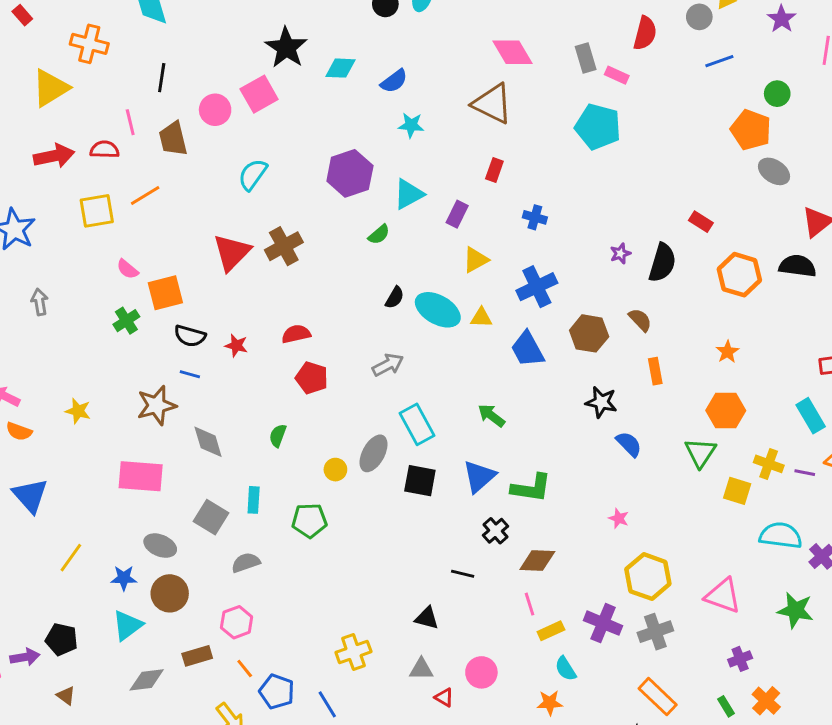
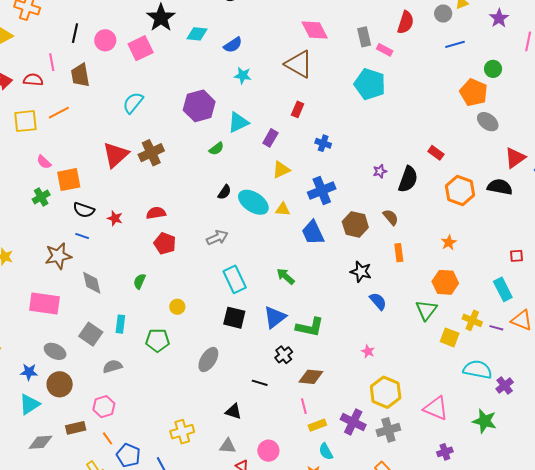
pink circle: (215, 110) -> (105, 40), moved
gray ellipse: (374, 453) -> (208, 360), moved

